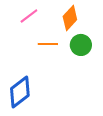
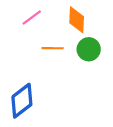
orange diamond: (70, 18) -> (77, 20), turned -40

